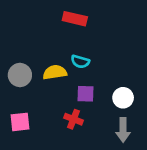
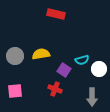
cyan semicircle: (80, 62) -> (82, 60), moved, turned -32
purple square: (86, 94) -> (64, 70), turned 32
white circle: (123, 98) -> (99, 69), moved

